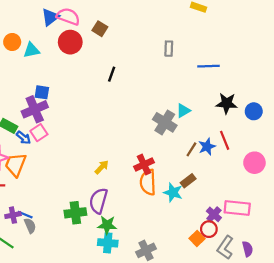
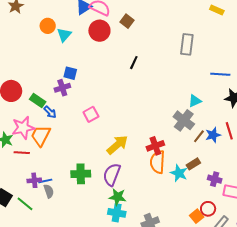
gray rectangle: (169, 49) -> (187, 44), size x1.5
cyan triangle: (31, 50) -> (64, 35), turned -42
blue line: (208, 66) -> (220, 74), moved
purple cross: (35, 109) -> (62, 88), size x0.7
gray cross: (165, 122) -> (184, 120), moved
pink square: (39, 133) -> (91, 114), moved
yellow arrow: (102, 167) -> (117, 145), size x1.6
green cross: (75, 213) -> (81, 174), moved
purple cross: (214, 214) -> (215, 179), moved, turned -32
blue line: (25, 215) -> (45, 181), turned -40

